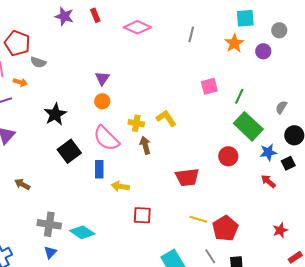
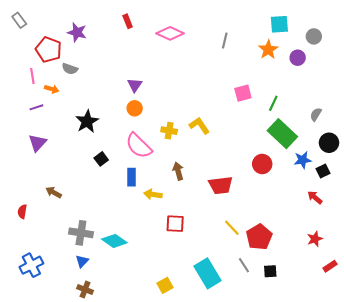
purple star: (64, 16) -> (77, 32), moved
brown arrow: (145, 145) -> (178, 171), moved
black square: (69, 151) -> (101, 159), size x0.6
red arrow: (268, 181) -> (315, 197), moved
yellow line: (198, 219) -> (232, 228), turned 30

